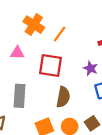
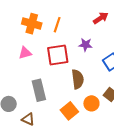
purple star: (91, 68) -> (86, 45), moved

